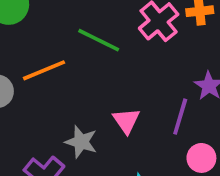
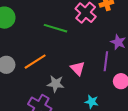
orange line: (44, 70) -> (35, 62), moved

